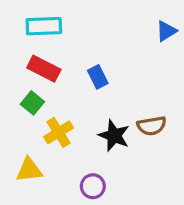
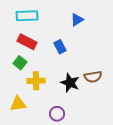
blue triangle: (166, 31) -> (77, 20), moved
yellow cross: (59, 132) -> (36, 81), turned 30

